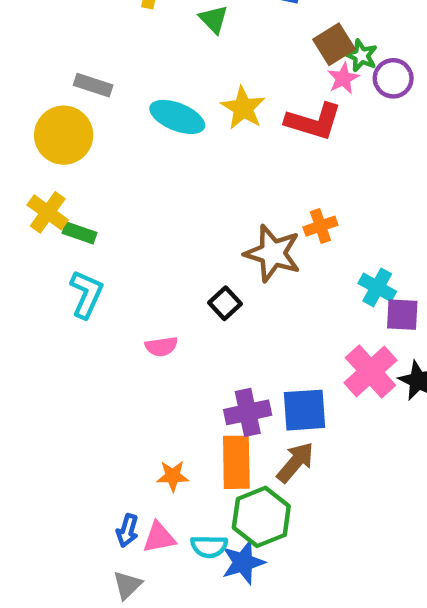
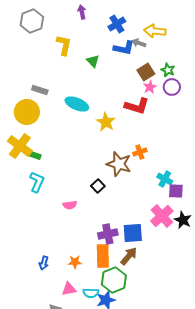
green star: (361, 56) -> (168, 70), moved
yellow star: (243, 108) -> (106, 122), moved
yellow cross: (48, 212) -> (20, 146), size x1.4
blue arrow: (127, 531) -> (44, 263), moved

